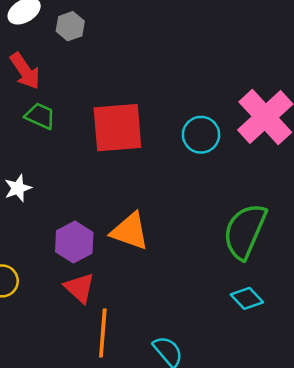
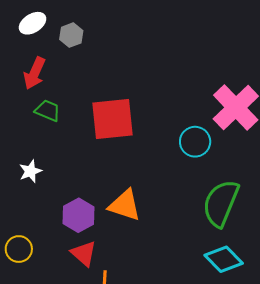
red arrow: (25, 71) -> (34, 73), turned 60
cyan circle: (201, 135) -> (195, 142), moved
cyan diamond: (247, 298) -> (224, 259), size x1.4

